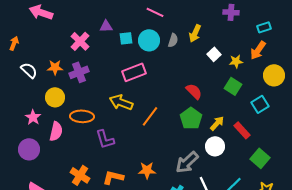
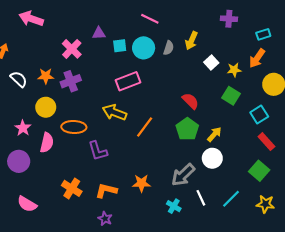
red rectangle: (242, 130) -> (266, 142), moved

